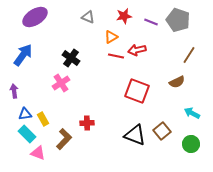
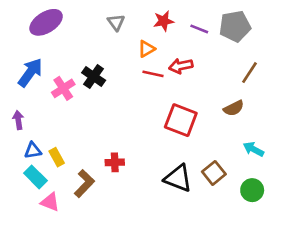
gray triangle: (88, 17) -> (116, 22), turned 32
gray pentagon: (178, 20) -> (235, 26), turned -30
pink cross: (61, 83) -> (63, 88), moved

